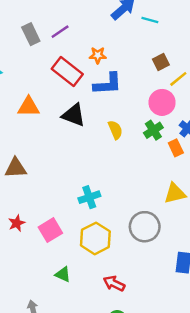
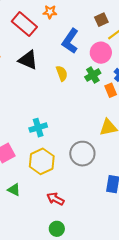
blue L-shape: (108, 84) -> (70, 41), moved, turned 125

